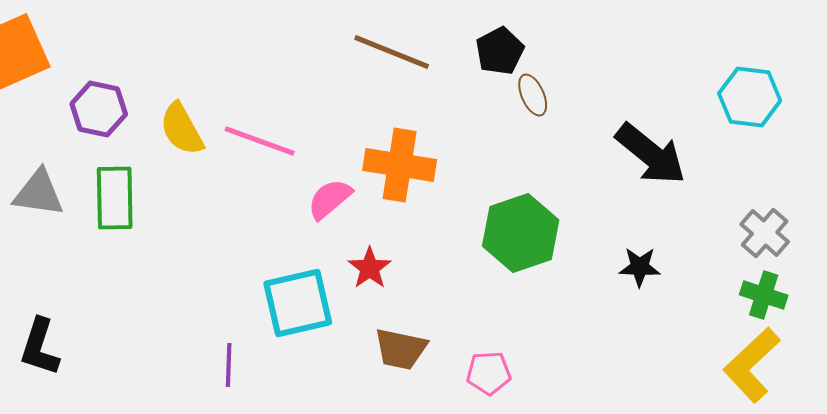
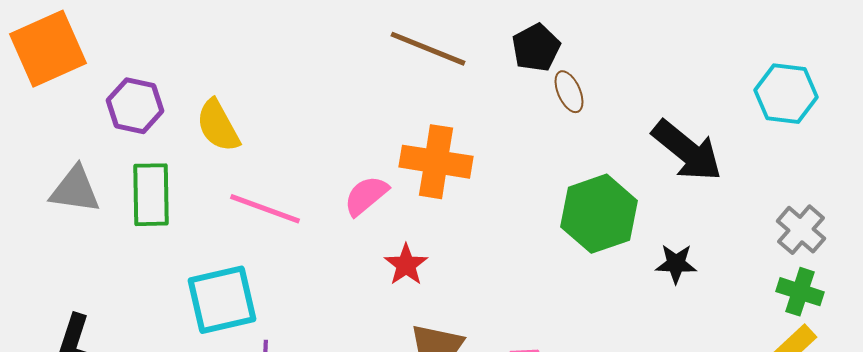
pink line: (260, 141) -> (265, 209), moved
green hexagon: (521, 233) -> (599, 214), moved
cyan square: (298, 303) -> (222, 300), moved

